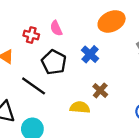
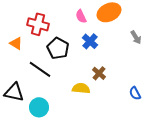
pink semicircle: (56, 28) -> (81, 16), moved
red cross: (31, 35) -> (38, 24), size x1.5

